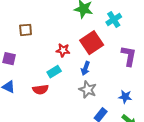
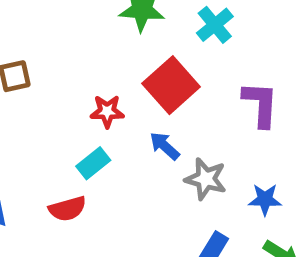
blue arrow: (85, 68) -> (165, 146), turned 120
gray star: (88, 90) -> (206, 179), moved

